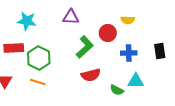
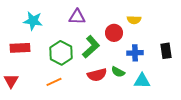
green hexagon: (39, 58) -> (61, 53), moved
orange line: (38, 82) -> (54, 82), moved, turned -42
green semicircle: (117, 90) -> (118, 72), moved

